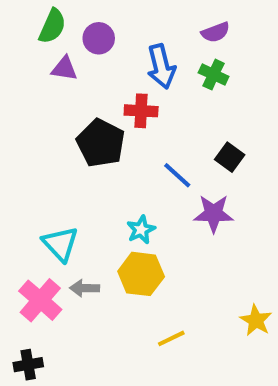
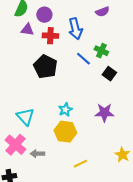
green cross: (214, 75) -> (101, 51), moved
red cross: (141, 111) -> (50, 36), moved
blue line: (177, 175) -> (83, 59), moved
purple star: (214, 214) -> (104, 113), moved
gray arrow: (85, 288) -> (37, 154), moved

